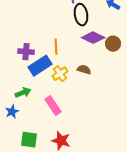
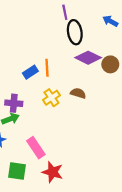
purple cross: (26, 52) -> (14, 103), moved
blue rectangle: (40, 66) -> (30, 72), moved, size x0.6
pink rectangle: (53, 106) -> (36, 148), moved

